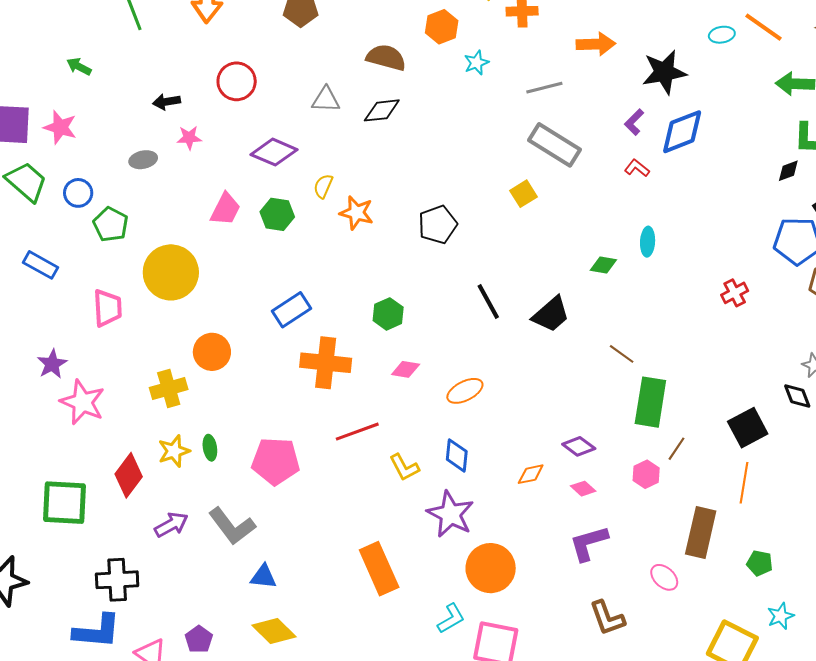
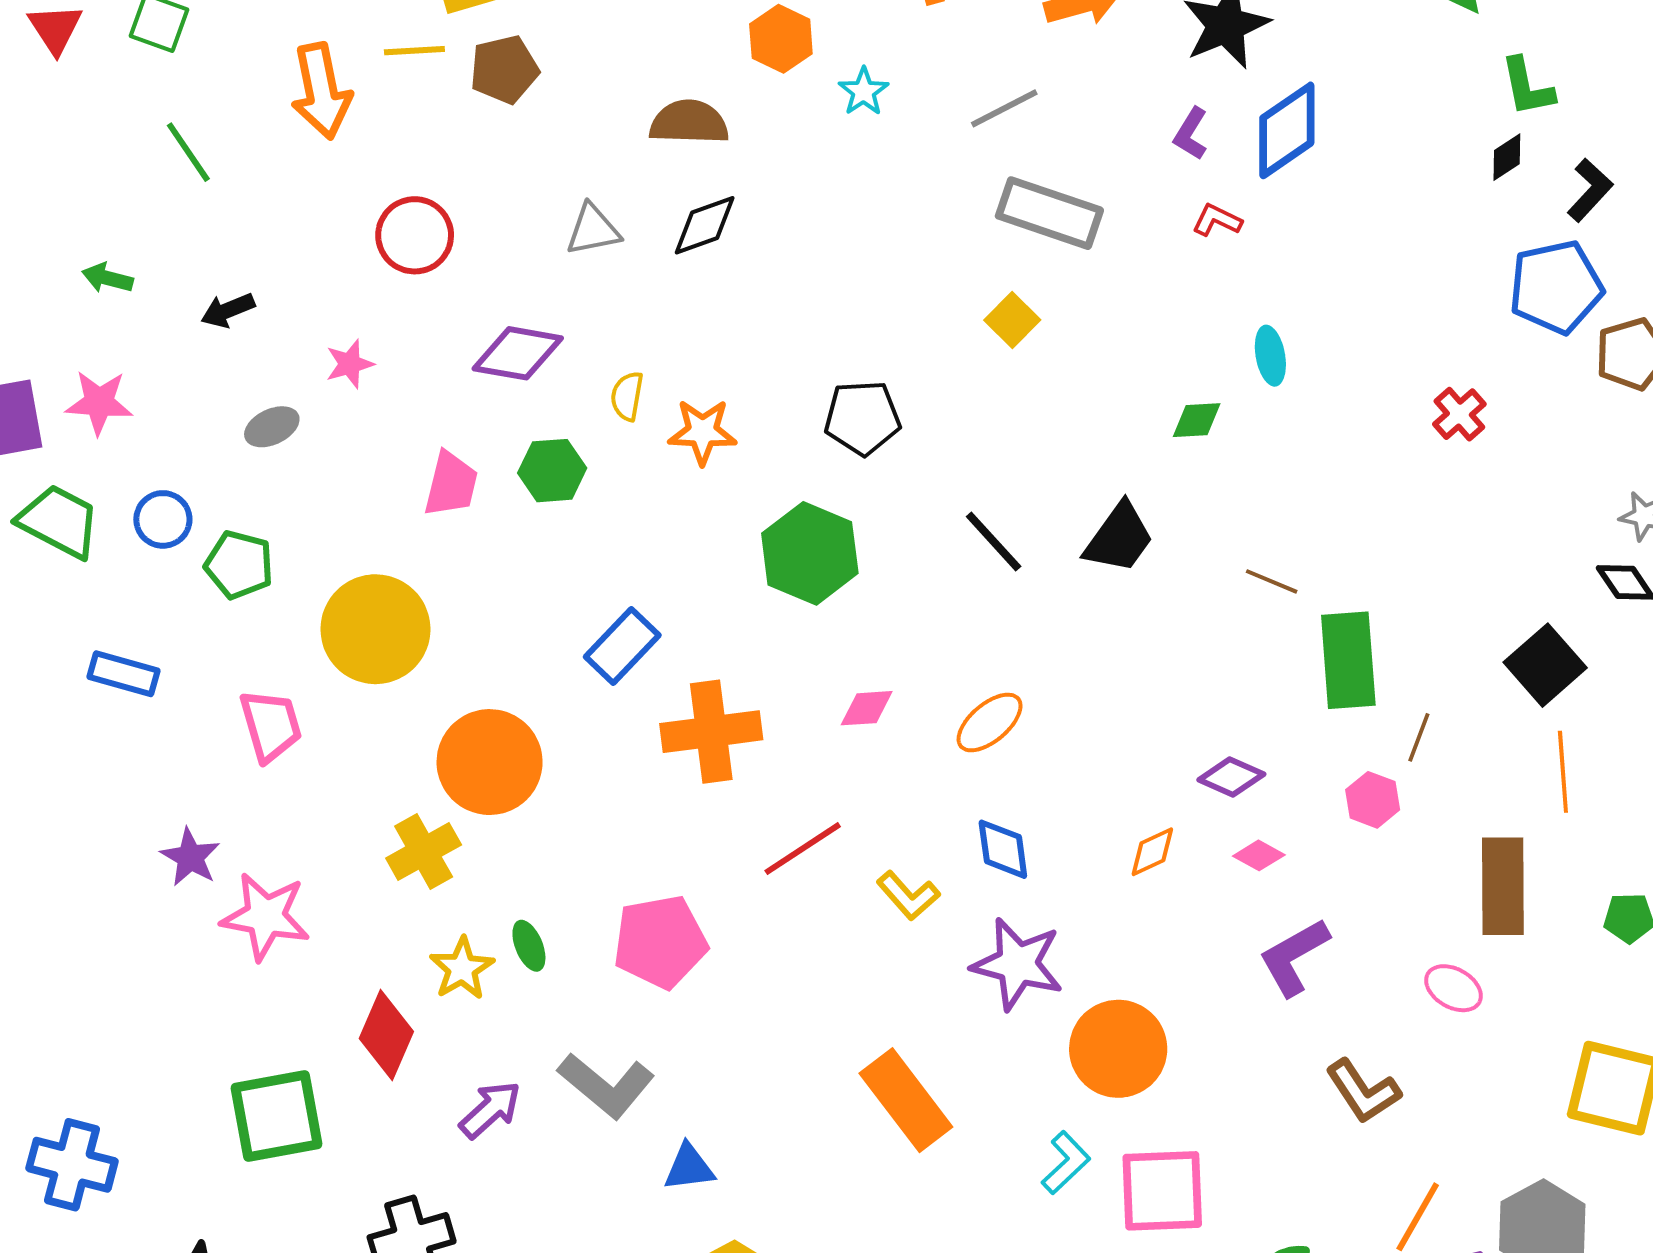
black arrow: (167, 102) -> (228, 310), moved
black pentagon: (438, 225) -> (862, 418), turned 30
green hexagon: (388, 314) -> (810, 553), moved, size x1.6
orange circle: (212, 352) -> (490, 762), size x1.4

